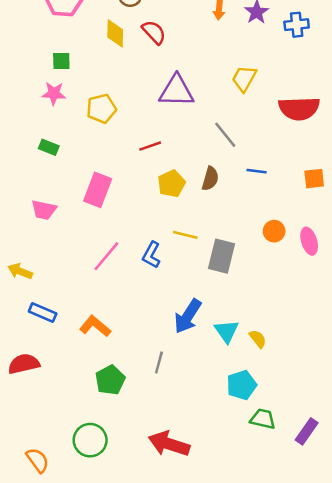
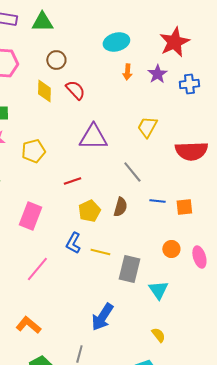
orange square: (314, 179) -> (184, 207), moved
blue L-shape: (151, 255) -> (73, 243), moved
cyan triangle: (227, 331) -> (158, 290), moved

